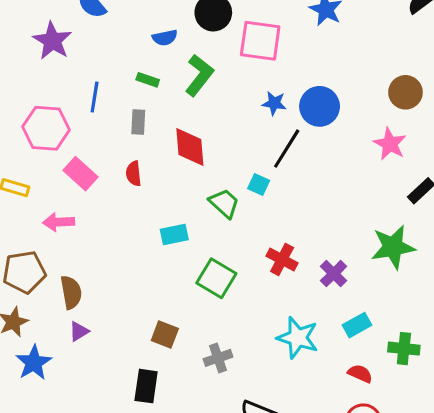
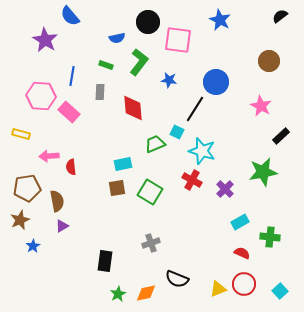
brown circle: (405, 92) -> (269, 61), moved
blue star: (274, 103) -> (169, 80), moved
pink rectangle: (80, 174) -> (69, 112), moved
red semicircle: (134, 174) -> (71, 167), moved
green trapezoid: (224, 203) -> (155, 144), turned -65
brown square: (165, 334) -> (117, 188), moved, turned -30
cyan star: (298, 338) -> (202, 151), moved
blue star: (34, 363) -> (33, 246), size x0.6

